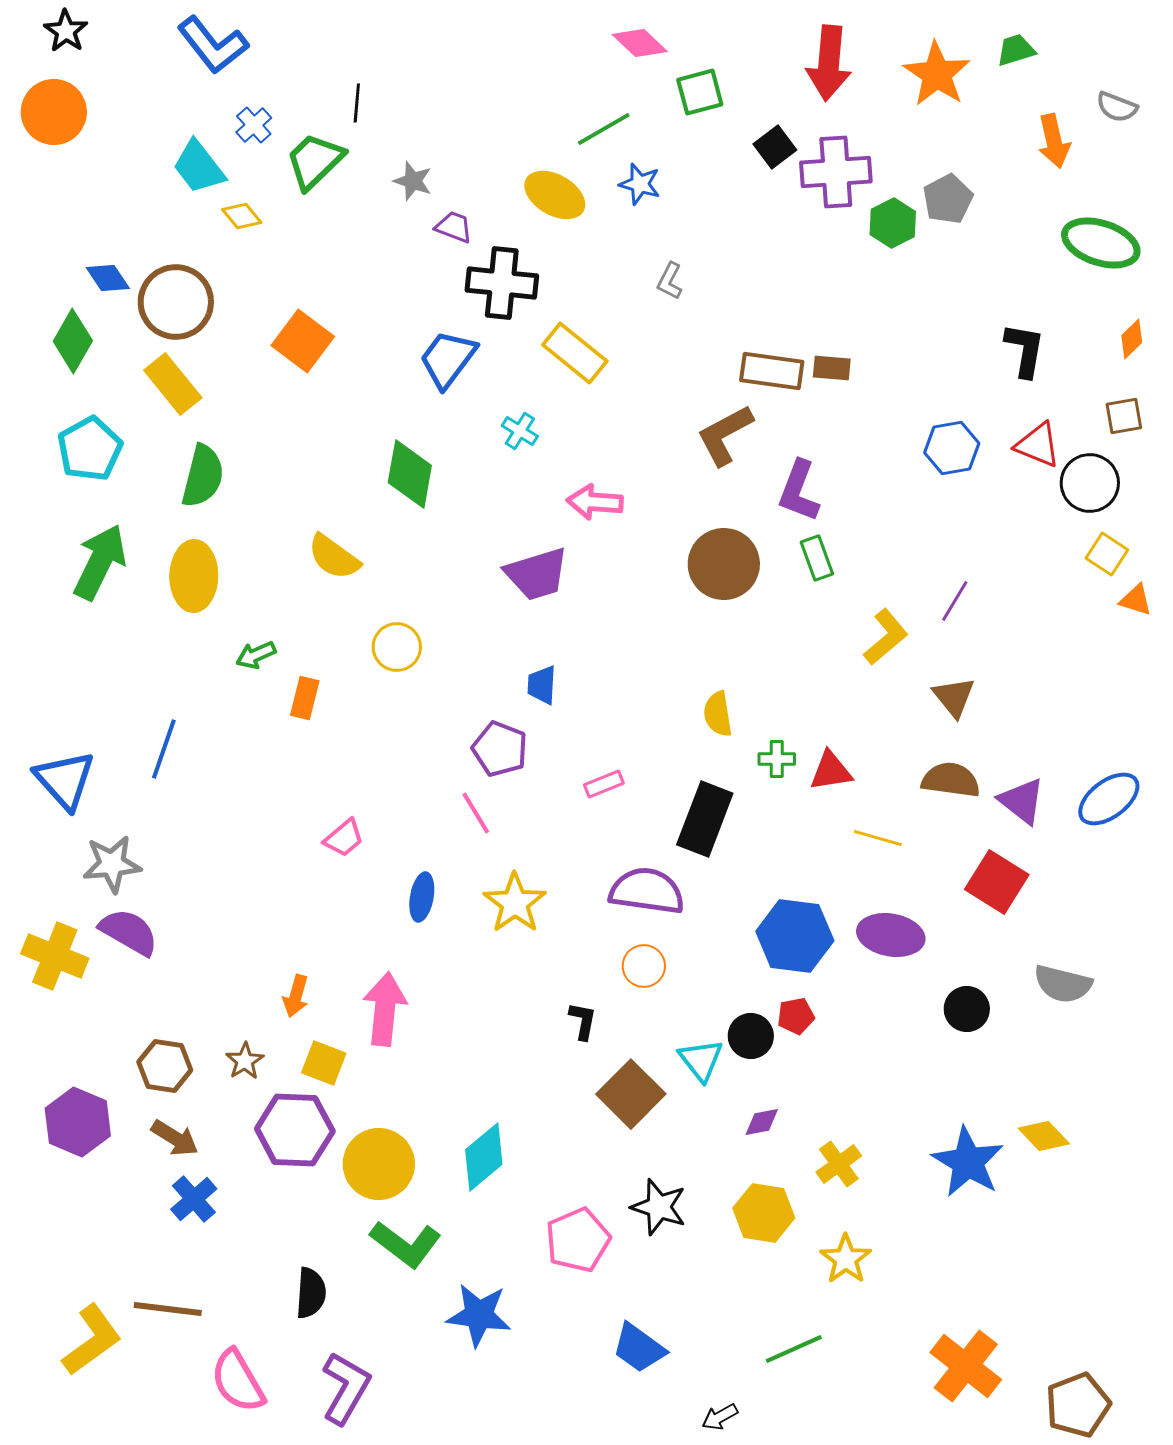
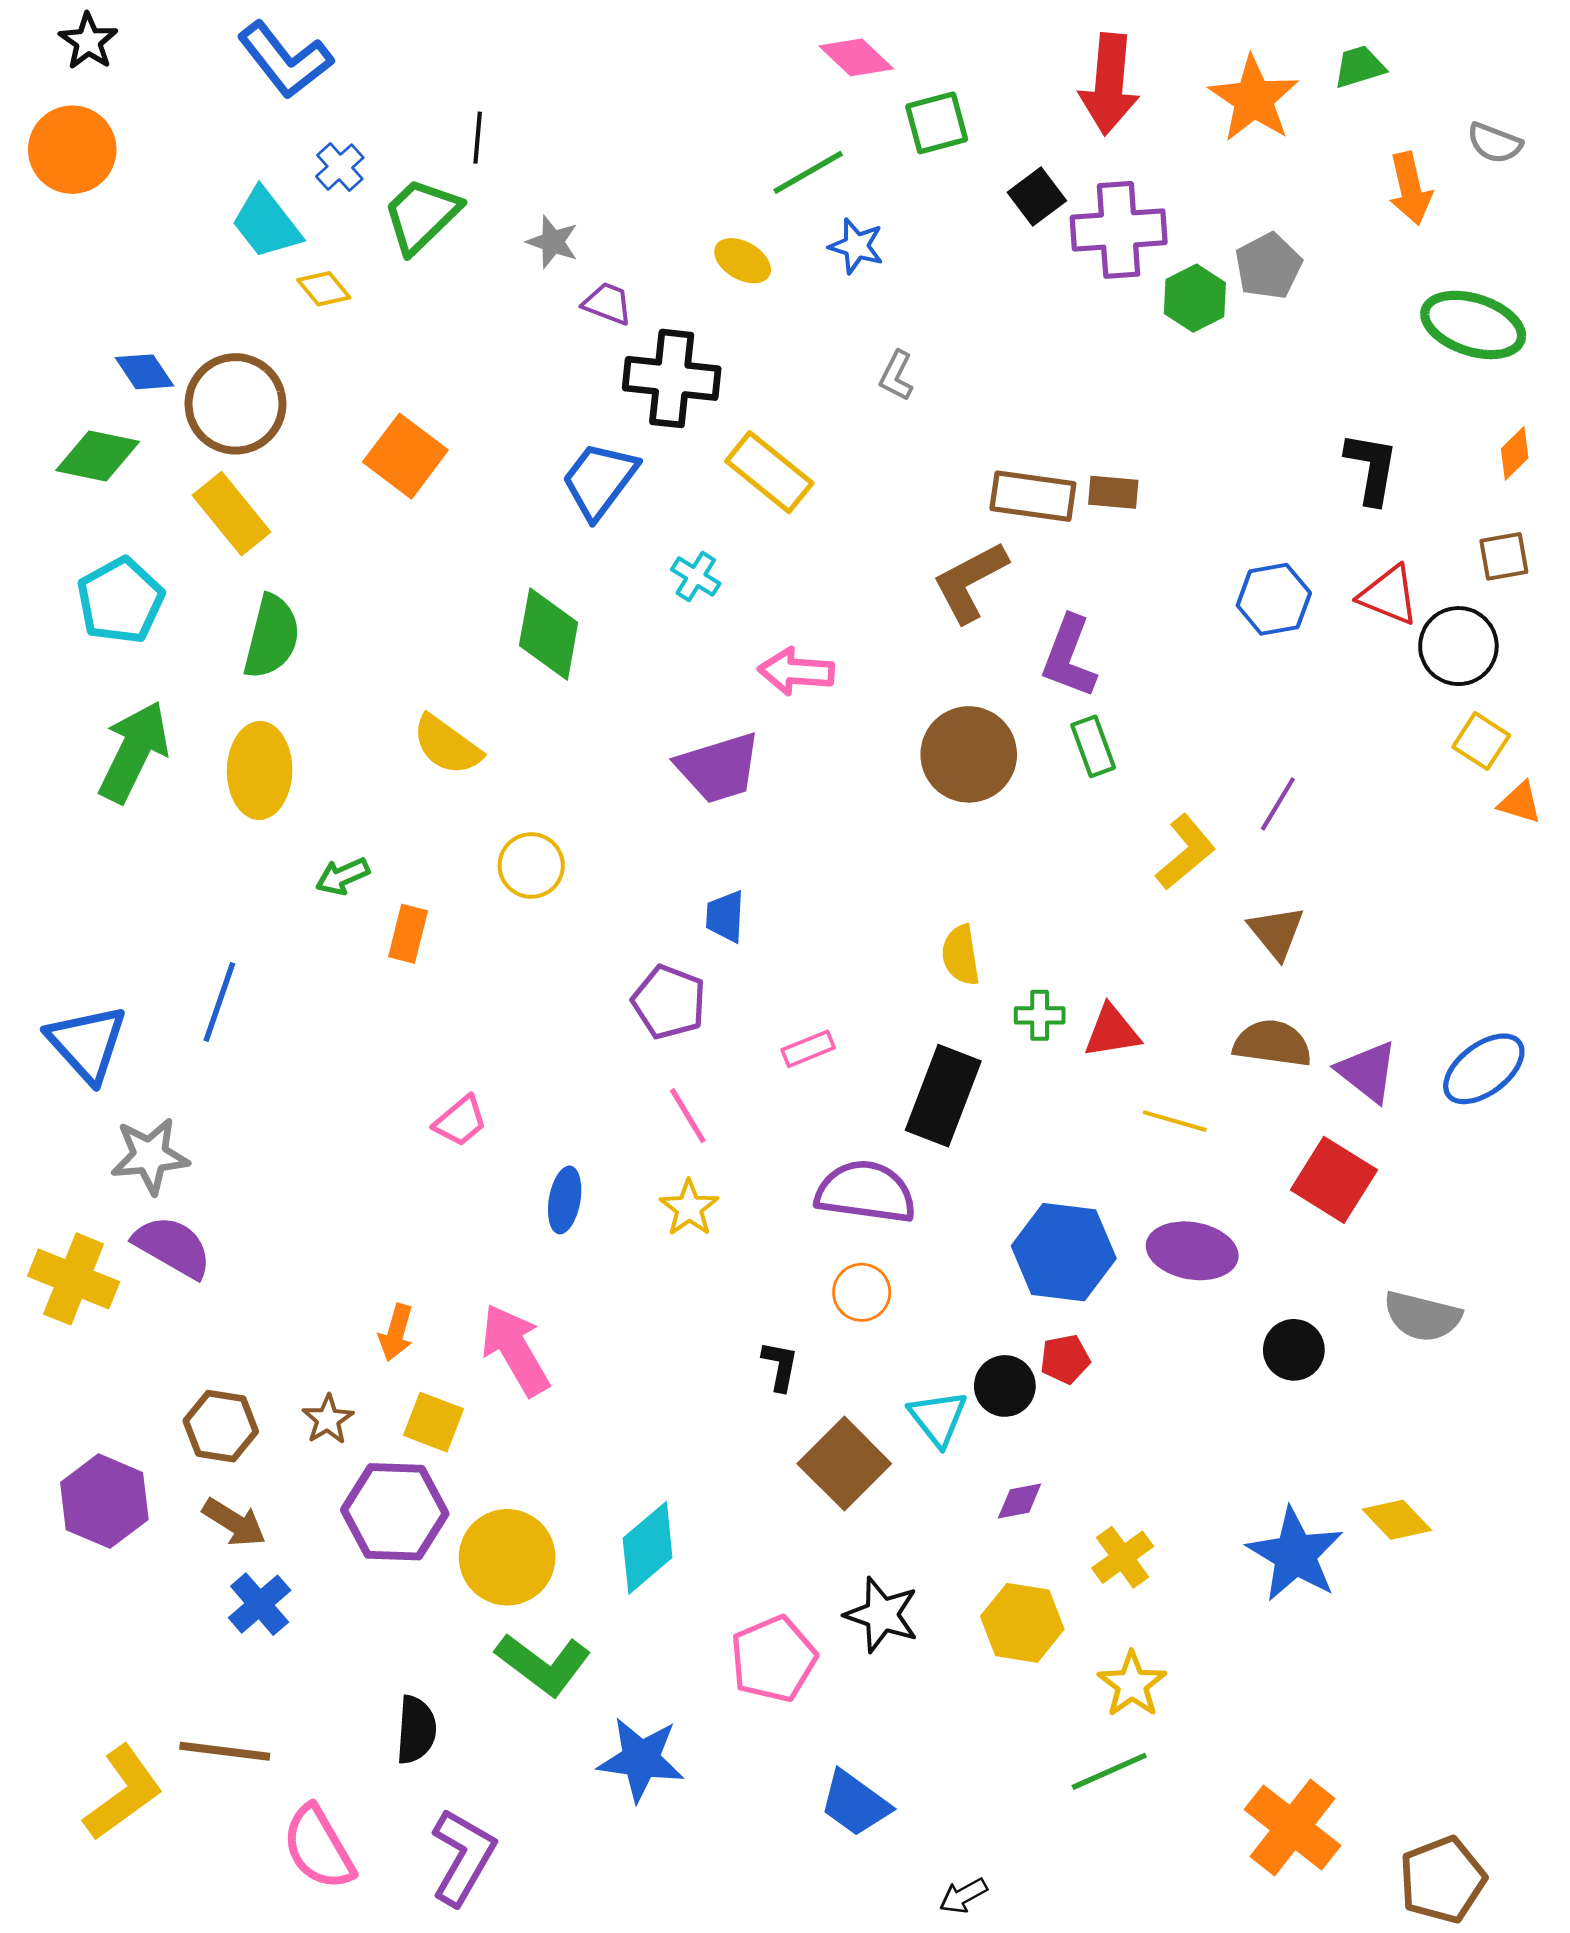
yellow ellipse: (555, 195) -> (743, 261), size x0.7
green diamond: (73, 341) -> (98, 456), turned 72
pink line: (476, 813) -> (688, 1116), moved
yellow star: (515, 903) -> (689, 1208), size x0.7
pink arrow: (385, 1009) -> (515, 1350), turned -36
green line: (794, 1349) -> (1109, 1771), moved

